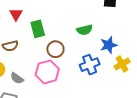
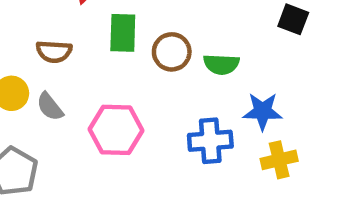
brown circle: (55, 49) -> (172, 52), moved
gray semicircle: (17, 78) -> (50, 107), moved

